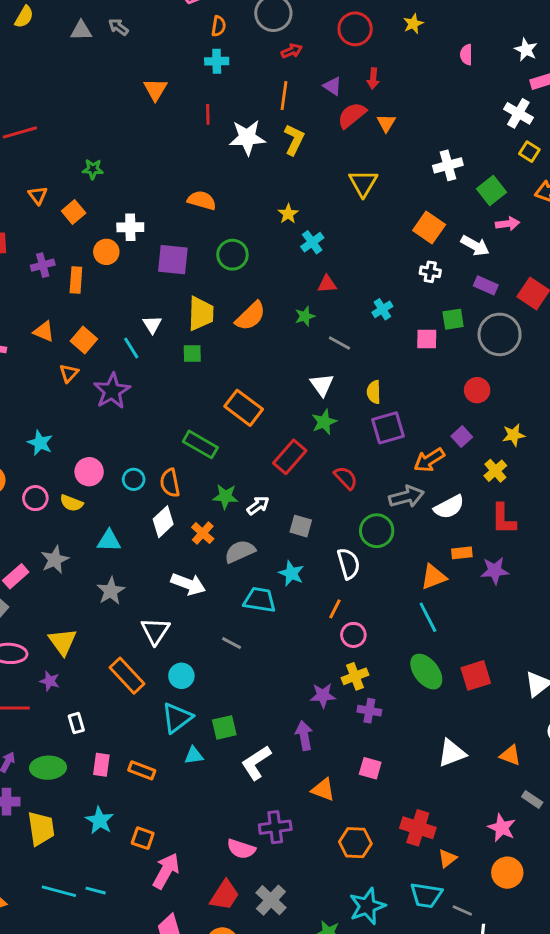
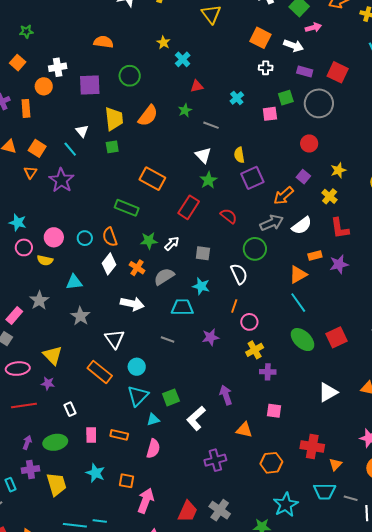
pink circle: (35, 498) -> (24, 247), moved
purple star: (323, 695) -> (210, 337), moved
pink semicircle: (241, 849) -> (153, 449), moved, turned -84

